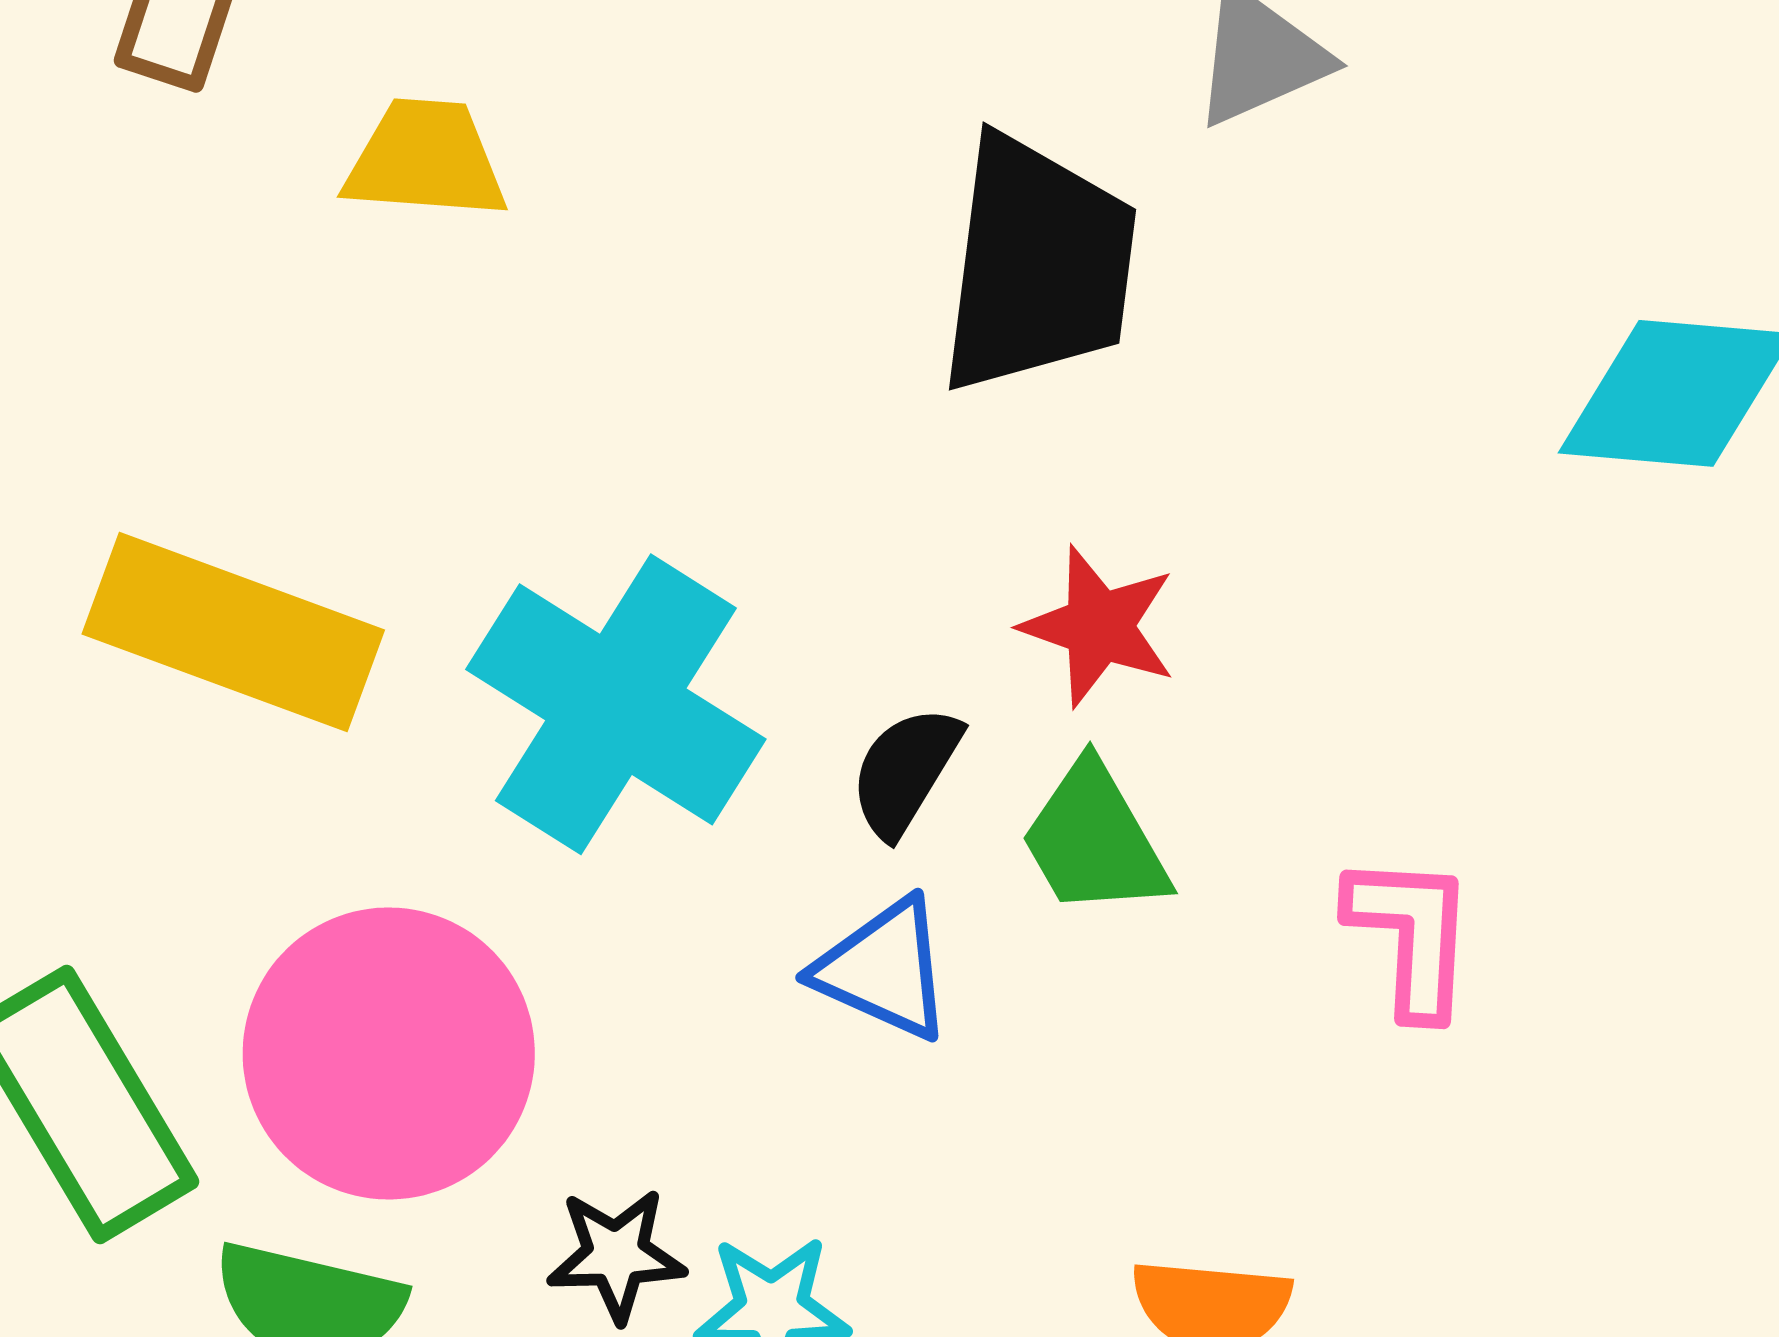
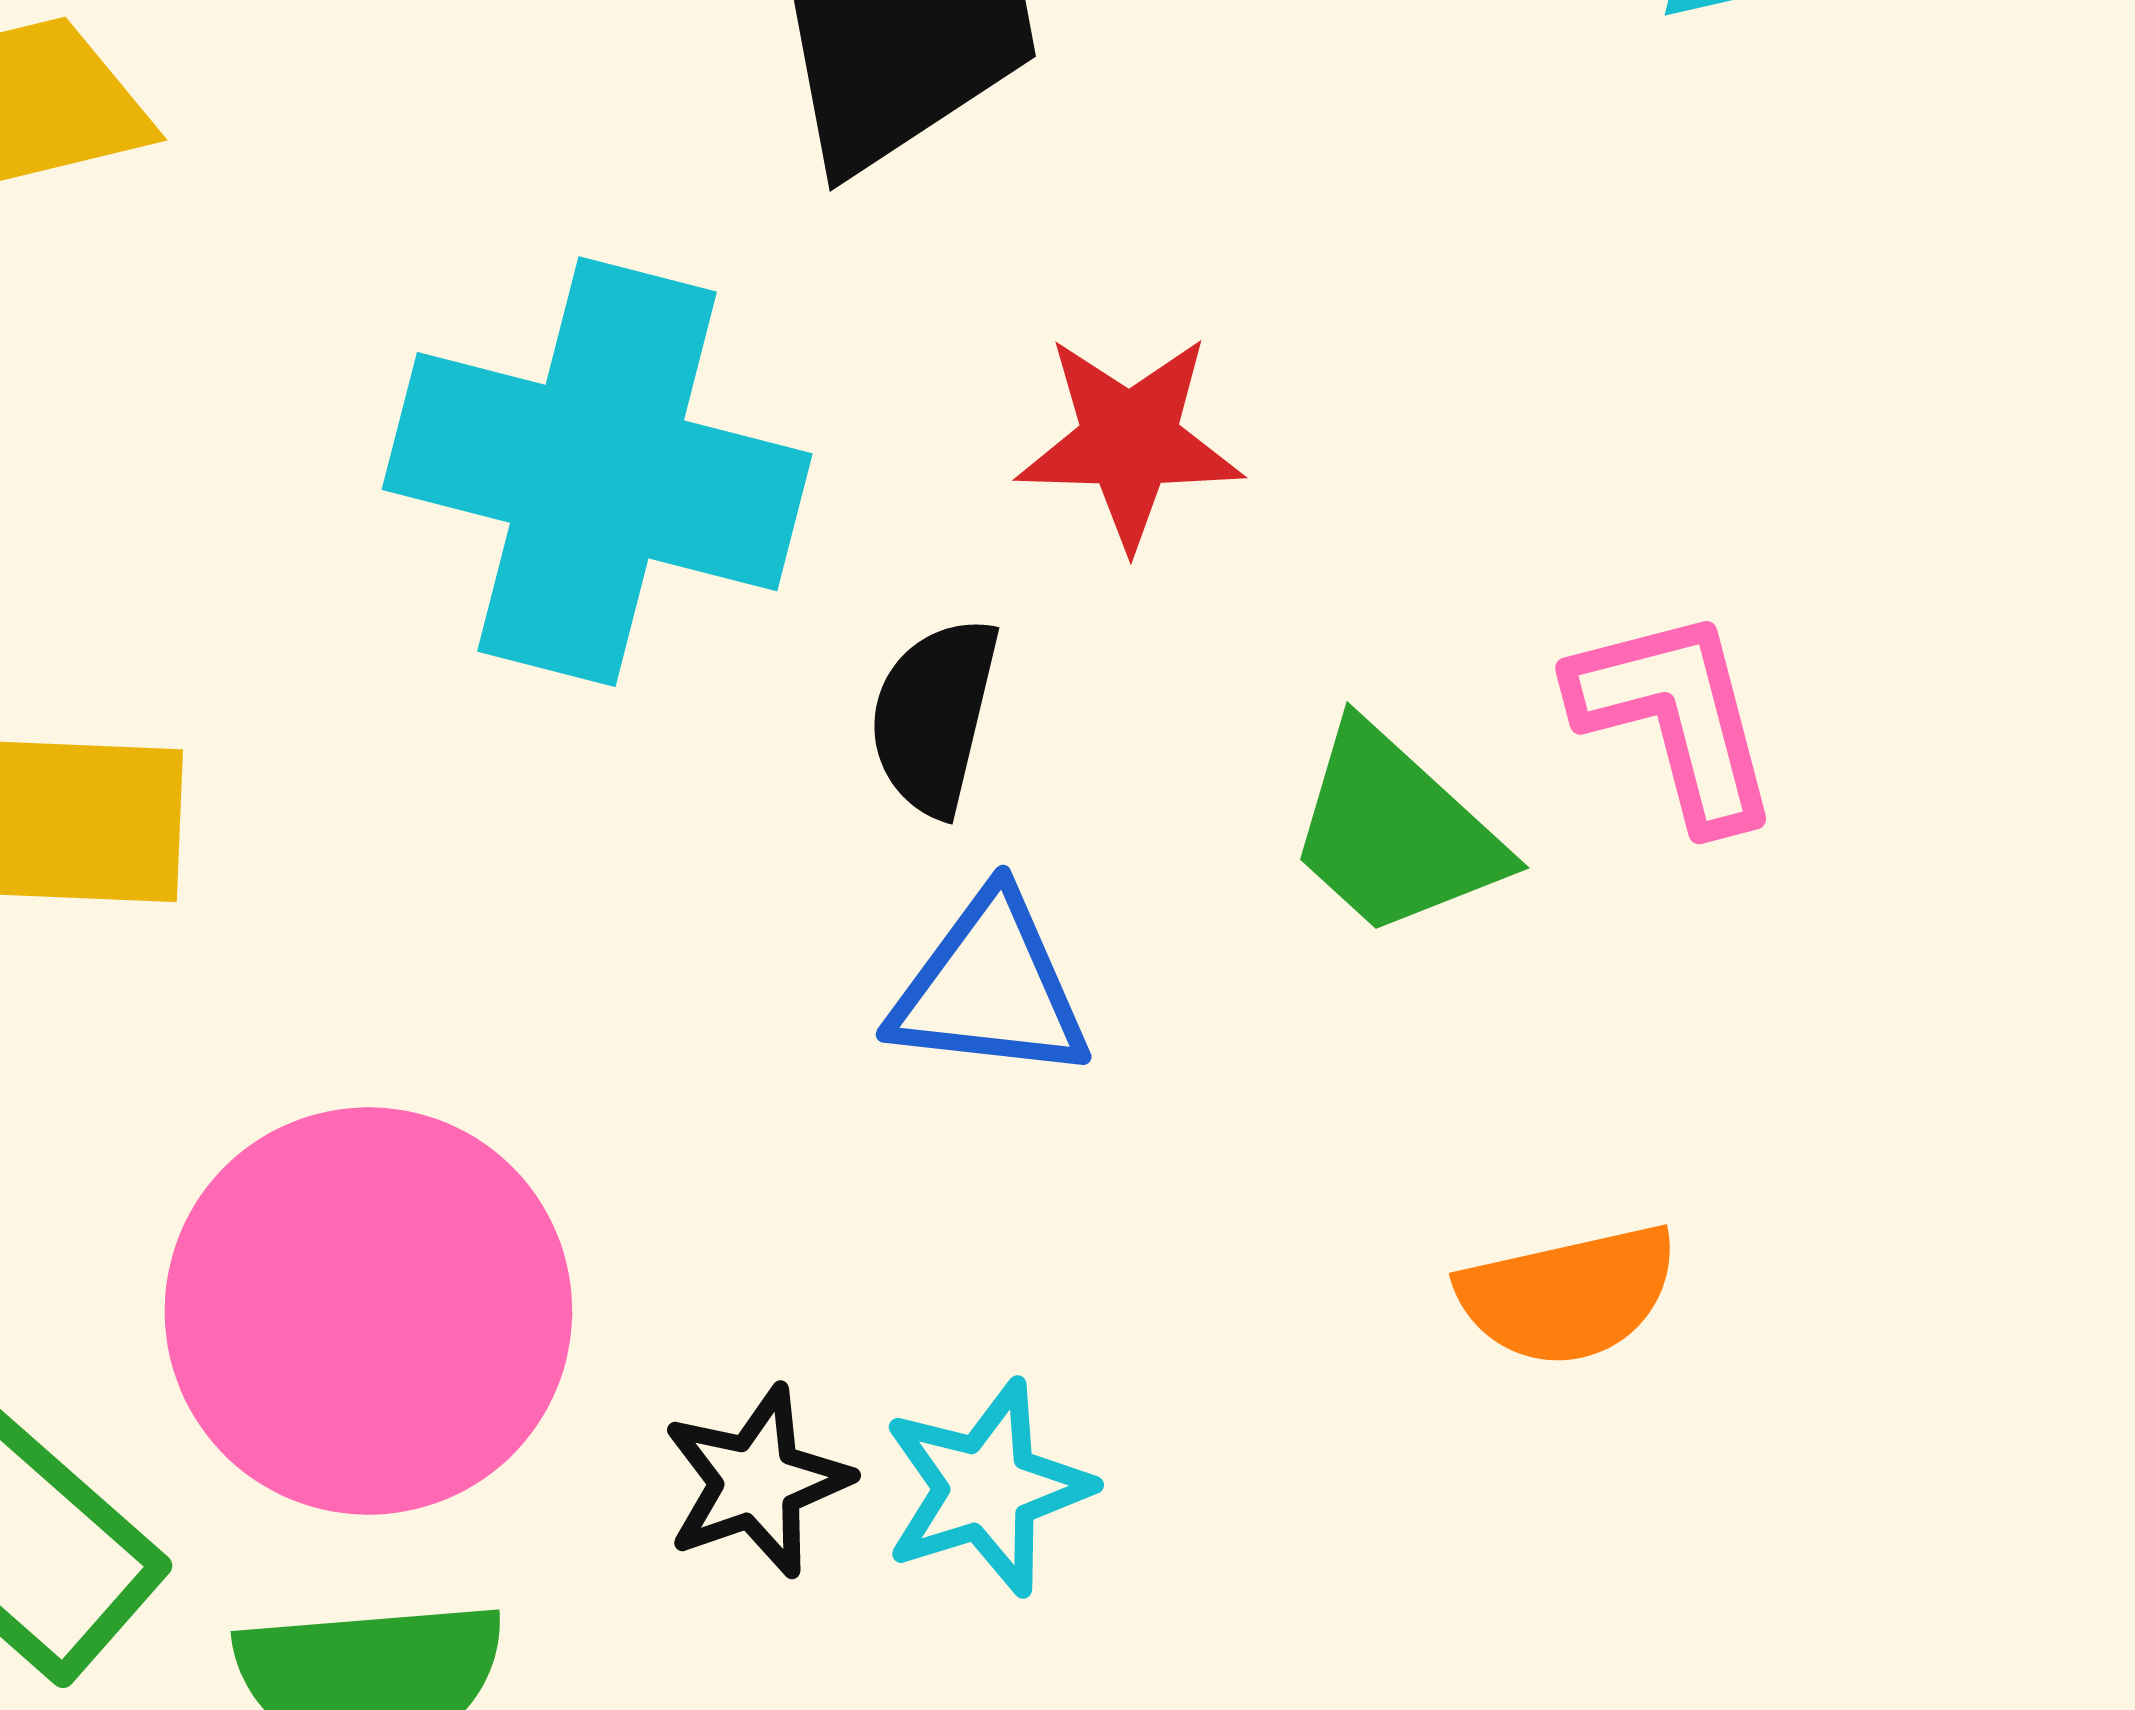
cyan cross: (616, 704) -> (597, 472), moved
green trapezoid: (1094, 840) -> (1395, 832), moved

